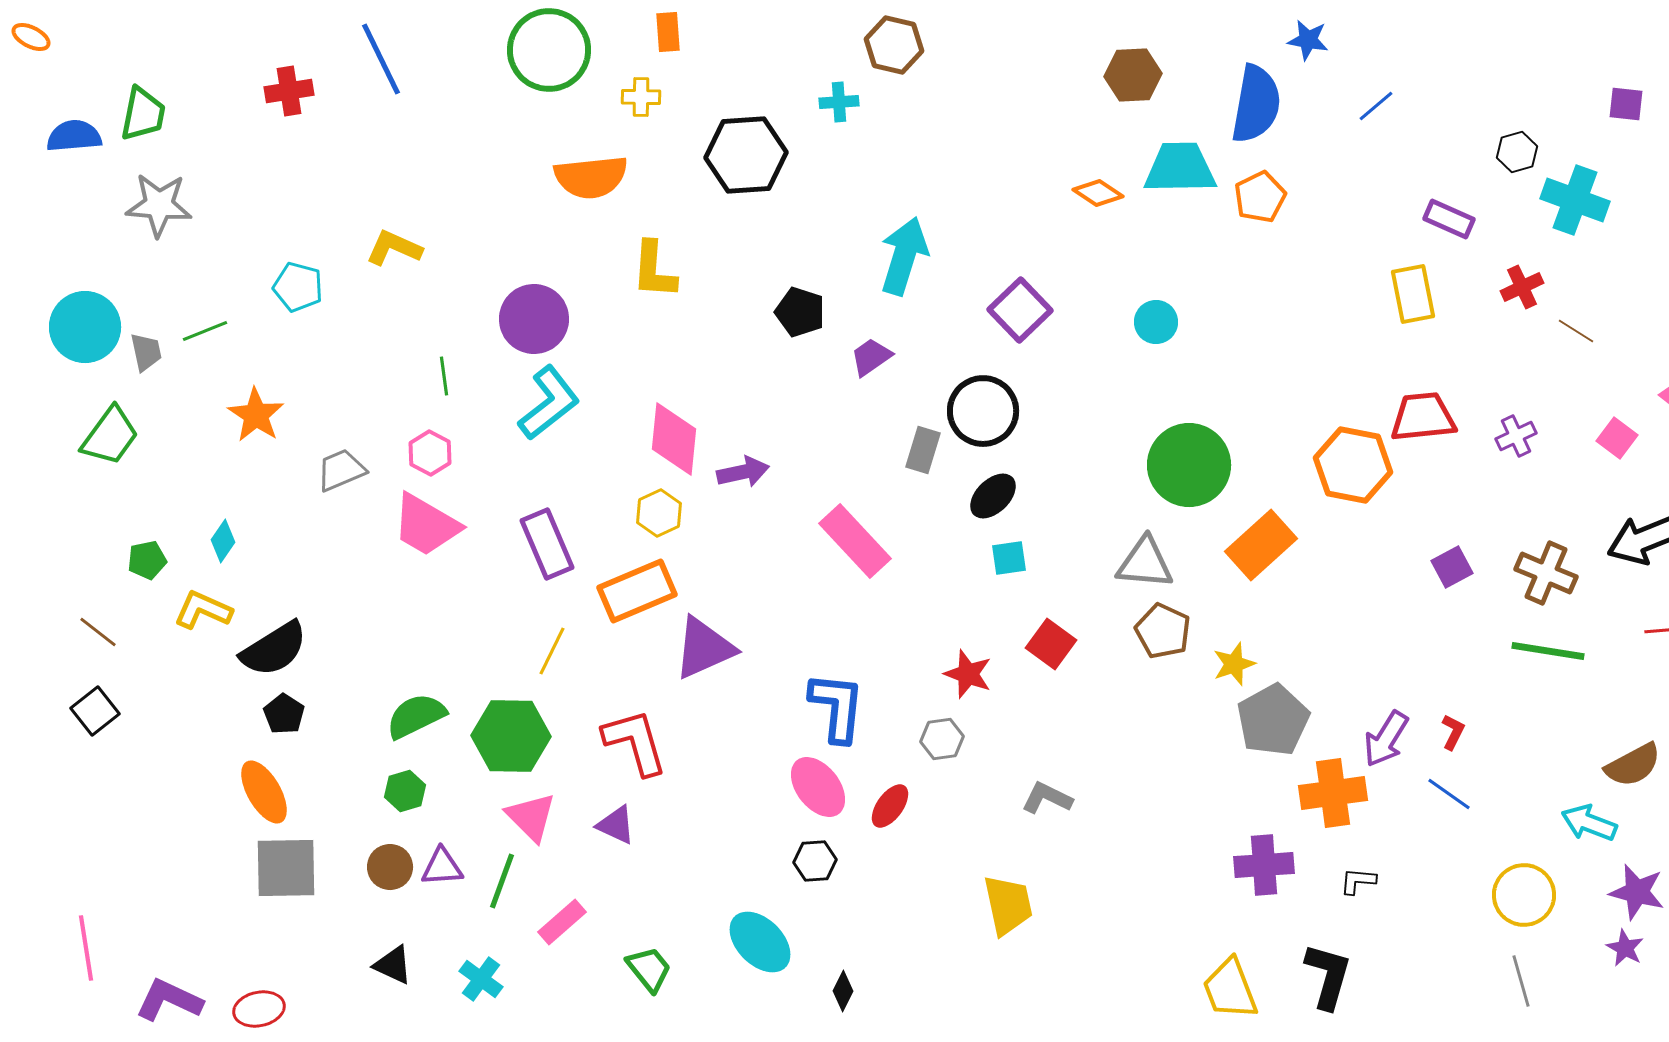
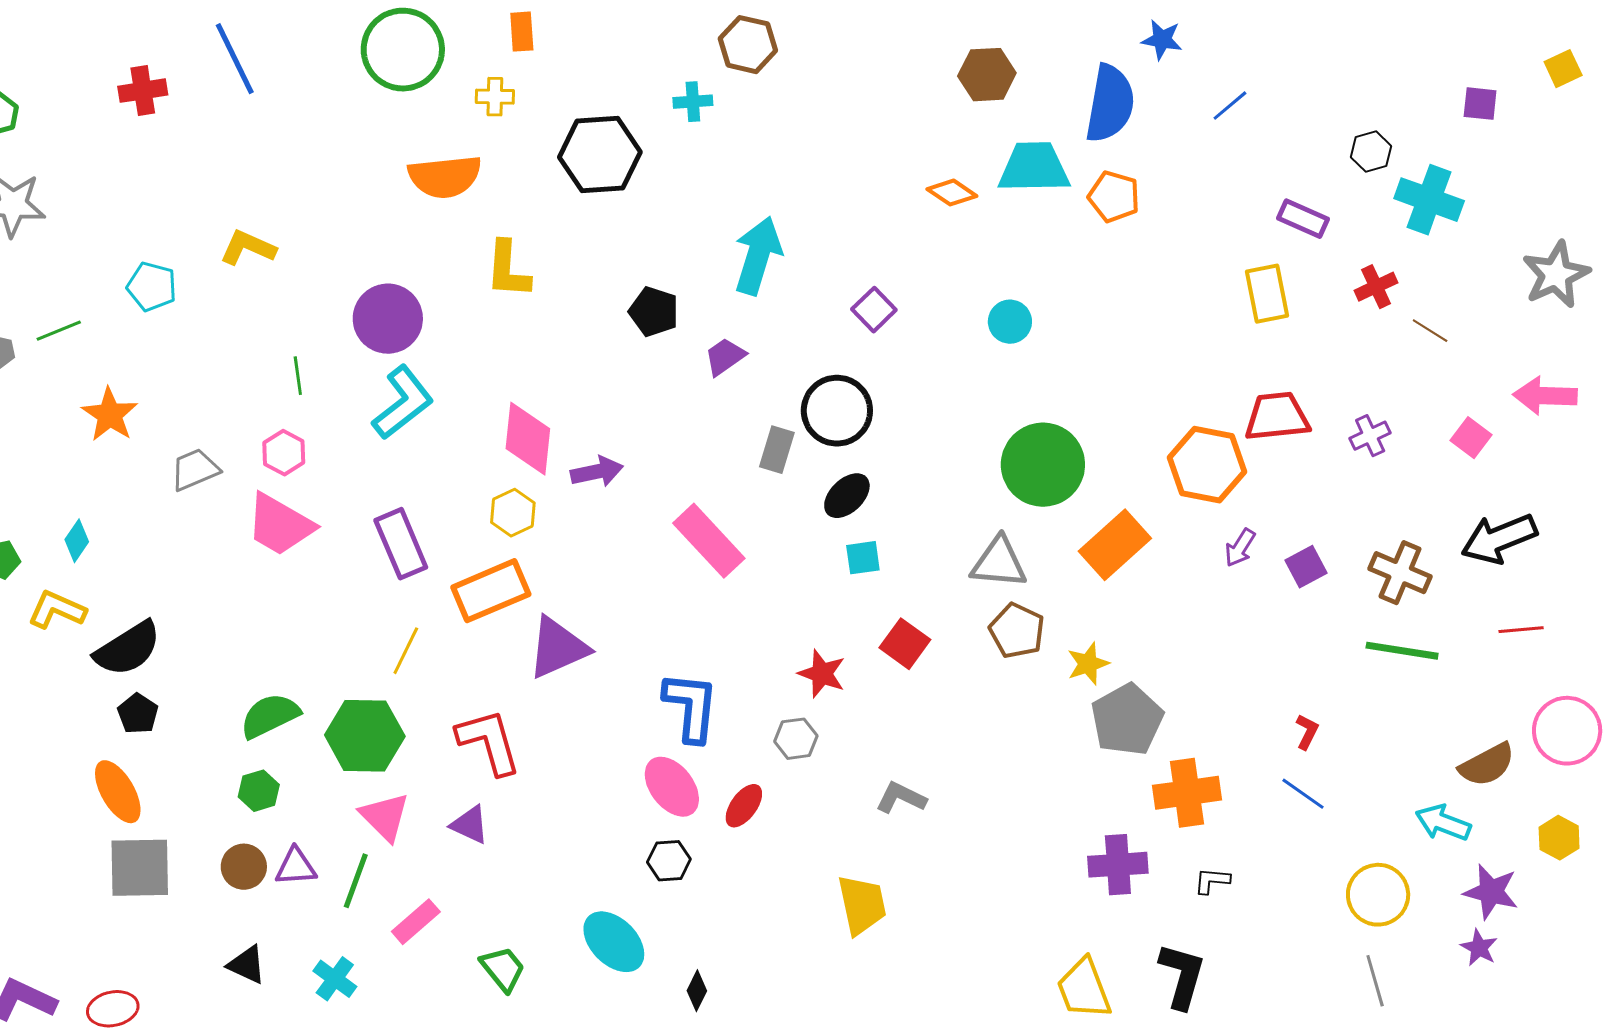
orange pentagon: (1260, 197) -> (1114, 197), turned -30
purple square: (1020, 310) -> (874, 310), size x0.7
purple arrow: (1386, 739) -> (1240, 548), moved, size x0.7

